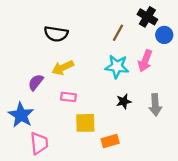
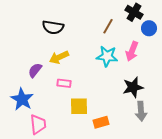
black star: (124, 101) -> (133, 87), moved, size x1.5
gray arrow: (155, 105) -> (141, 111), moved

